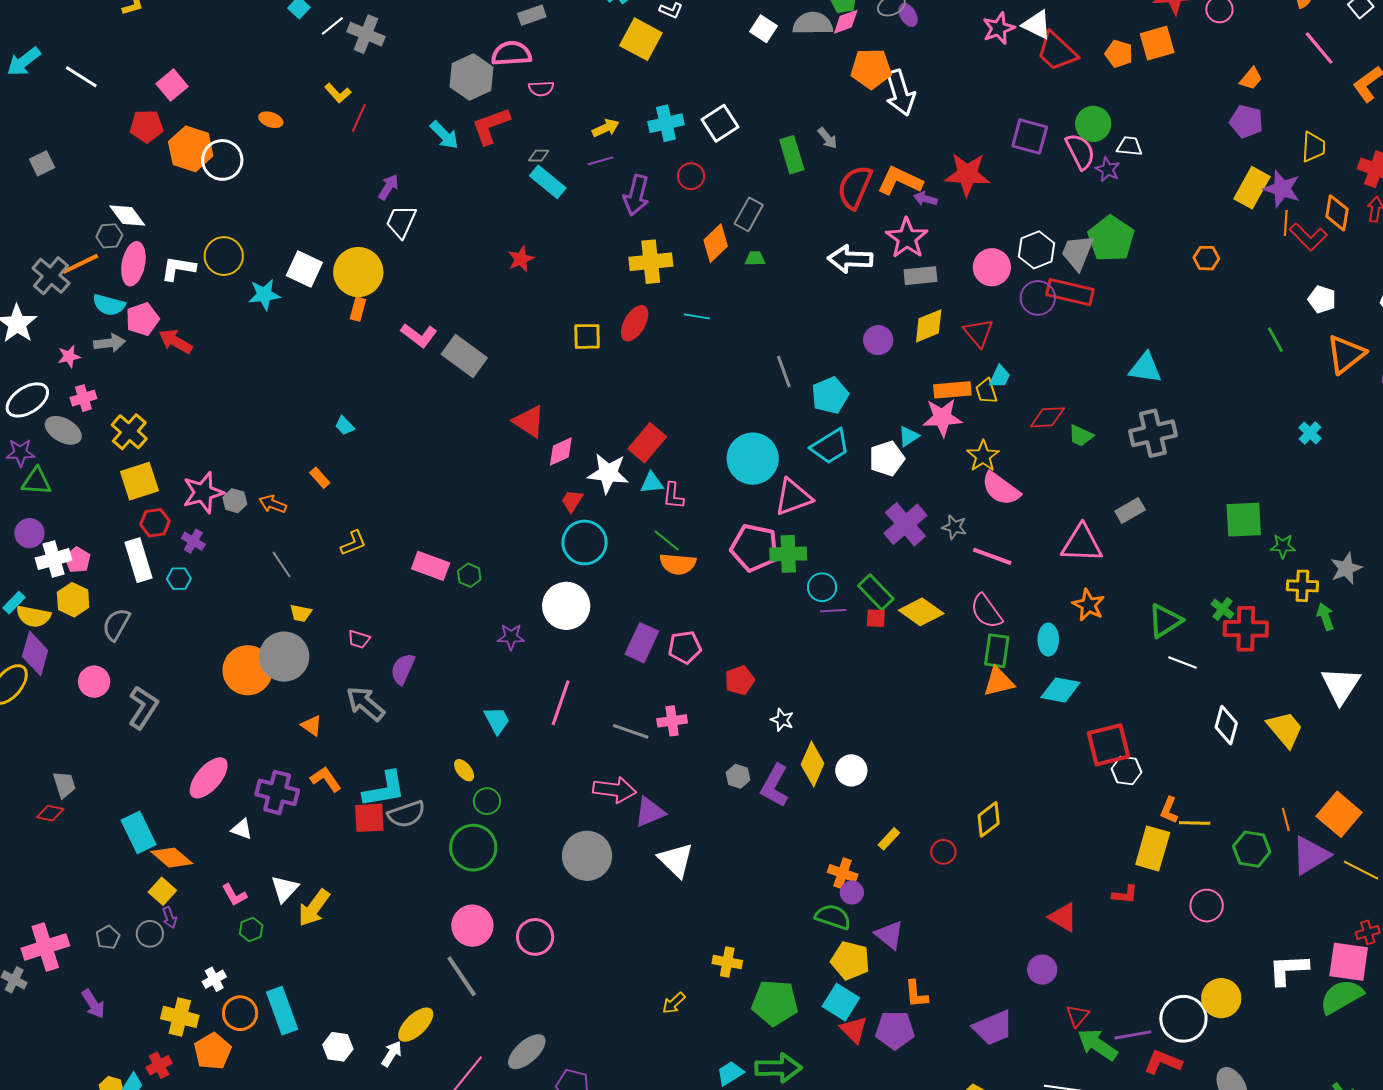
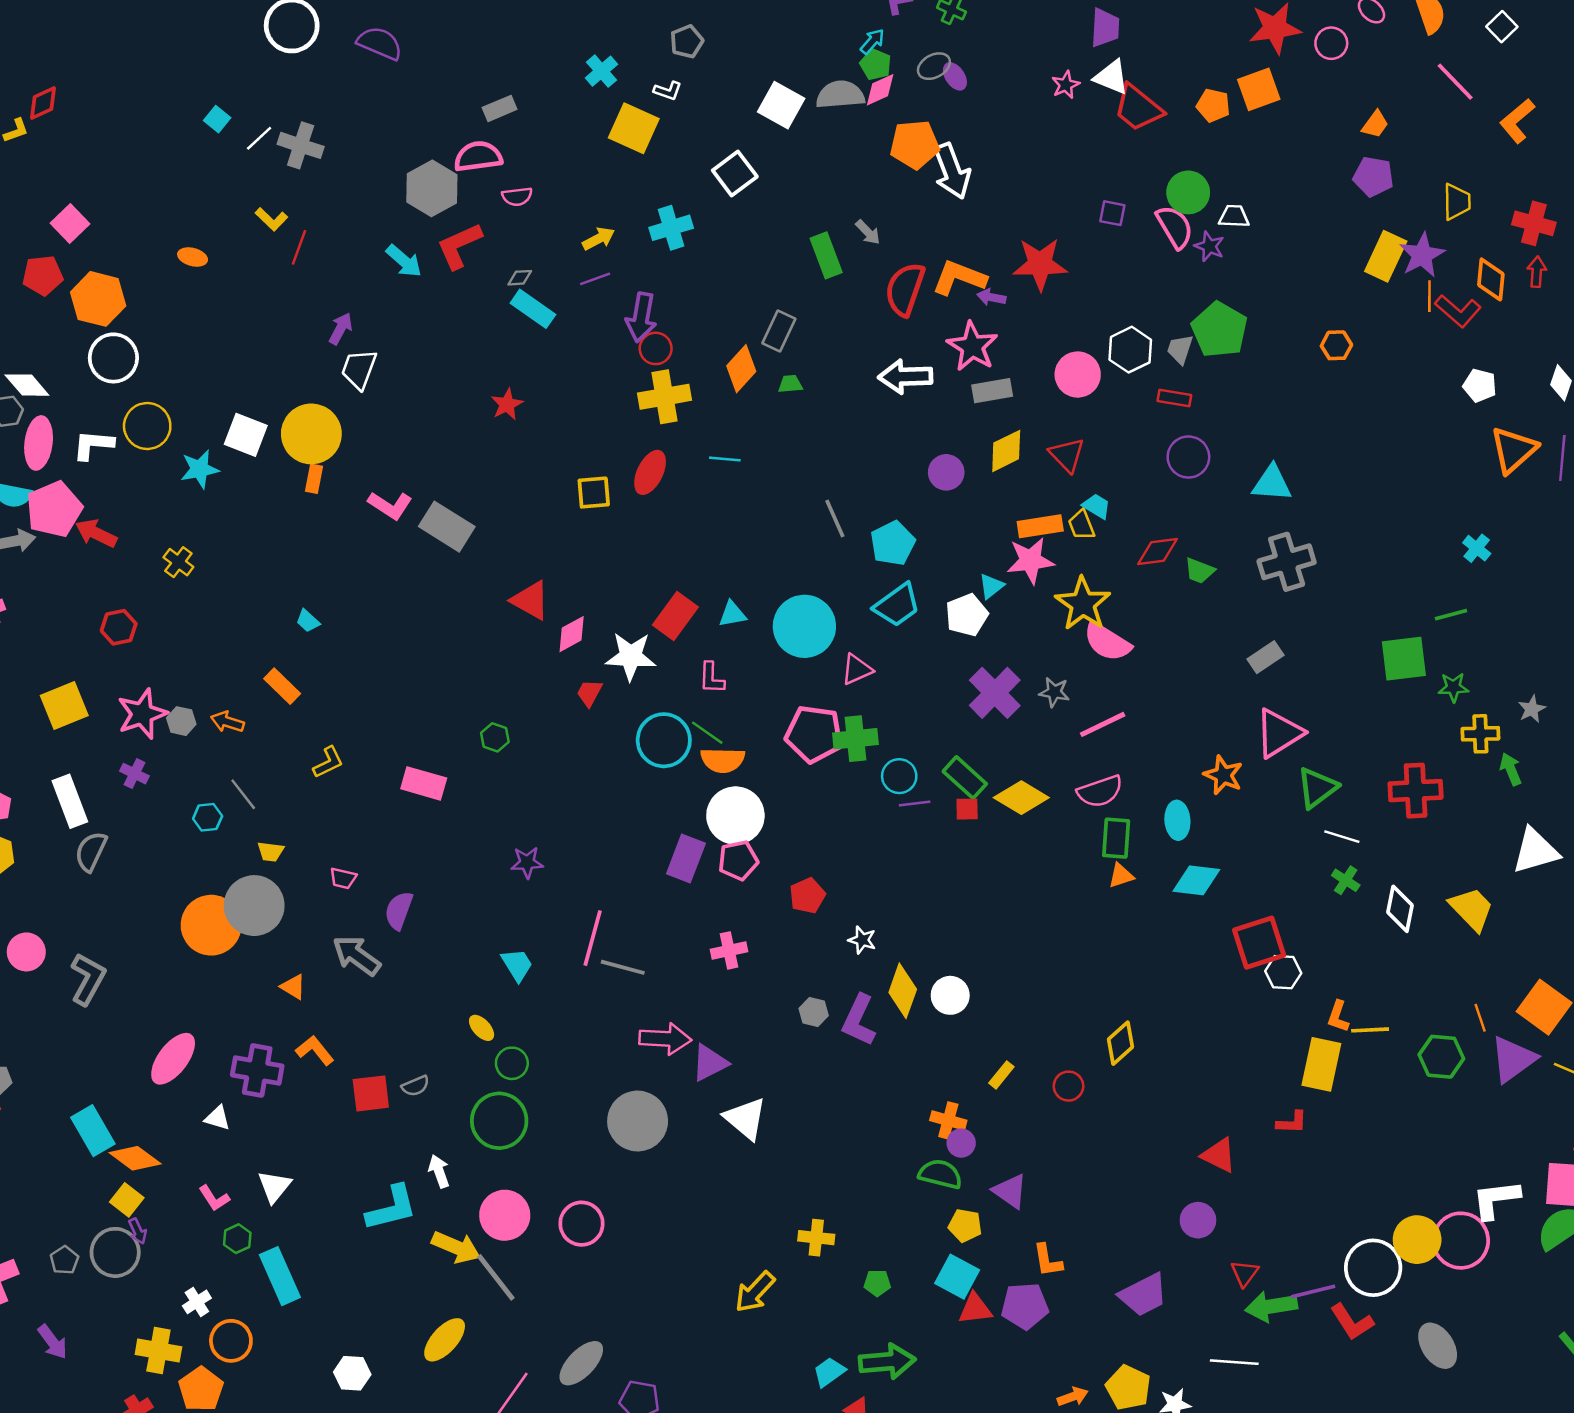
pink star: (999, 28) -> (1066, 85), size x0.7
white square: (763, 29) -> (781, 105), size x1.4
white square: (720, 123) -> (735, 173), moved
purple square: (1030, 137) -> (1112, 213), size x0.6
white circle: (222, 160) -> (113, 358), moved
red circle: (691, 176) -> (656, 348), moved
purple star: (1282, 189) -> (1422, 255), turned 30
gray trapezoid: (1077, 252) -> (1180, 349), size x0.7
red rectangle: (1070, 292) -> (1174, 398), size x0.6
purple circle: (1038, 298) -> (1188, 457), moved
pink pentagon: (142, 319) -> (54, 509), size x1.4
green line: (1275, 340) -> (1451, 615), moved, turned -72
cyan trapezoid: (1000, 377) -> (1097, 506), turned -80
yellow cross: (129, 432) -> (178, 562), moved, size x0.7
yellow star: (983, 456) -> (1083, 604), size x1.4
orange rectangle: (320, 478) -> (282, 686), size x1.4
cyan triangle: (652, 483) -> (732, 614), moved
pink triangle: (793, 497) -> (857, 669), size x0.7
red hexagon: (155, 523) -> (119, 627), moved
cyan circle: (585, 542) -> (664, 740), moved
pink triangle: (1082, 544) -> (1279, 733), moved, turned -30
pink line: (992, 556) -> (1103, 724), turned -42
gray star: (1346, 568) -> (1532, 709), size x0.7
green hexagon: (469, 575) -> (495, 737), moved
cyan hexagon: (179, 579) -> (208, 817), moved
white circle: (566, 606) -> (735, 816), moved
green cross: (1223, 609) -> (1346, 880), moved
pink semicircle: (986, 611) -> (1100, 791), turned -69
gray semicircle: (116, 624) -> (91, 851), moved
orange triangle: (999, 682) -> (1121, 876), size x0.7
white triangle: (1341, 685) -> (1535, 851), turned 45
gray line: (631, 731) -> (623, 967), moved
cyan L-shape: (384, 789) -> (392, 1208), moved
gray semicircle: (406, 814) -> (415, 1086), size x0.6
pink circle: (1207, 906) -> (1461, 1241), moved, size x1.4
yellow arrow: (314, 908) -> (456, 1247), moved, turned -99
gray circle: (150, 934) -> (115, 1252), size x1.5
yellow pentagon: (850, 961) -> (965, 1225), size x0.7
yellow arrow: (674, 1003) -> (755, 1292), size x1.5
green pentagon: (775, 1003) -> (877, 1283), size x0.5
cyan rectangle: (282, 1011) -> (280, 1276), moved
red triangle: (854, 1030) -> (975, 1309), turned -48
green arrow: (1097, 1045) -> (1271, 1306), turned -39
white arrow: (392, 1054) -> (439, 1171), moved, turned -48
red L-shape: (1163, 1062) -> (1352, 1322), turned -141

